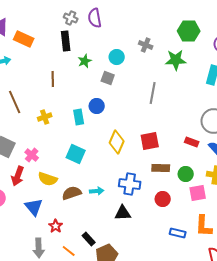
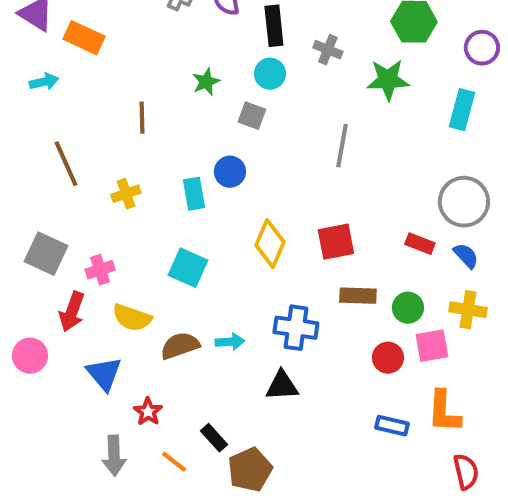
black rectangle: (66, 41) -> (274, 26), moved
pink cross: (32, 155) -> (100, 270), turned 32
red circle: (163, 199) -> (388, 358), moved

